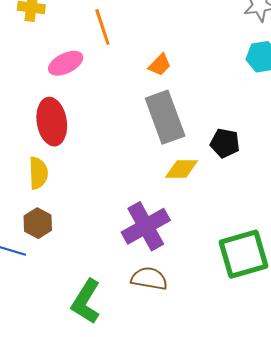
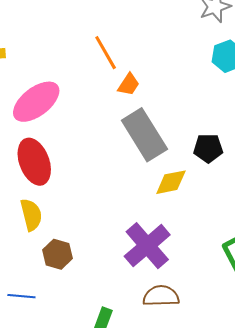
orange line: (102, 27) -> (106, 53), moved
pink ellipse: (66, 63) -> (36, 102), size x1.4
brown hexagon: (38, 223) -> (58, 254), moved

